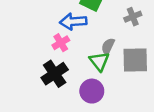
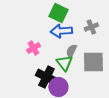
blue arrow: (73, 22) -> (61, 31), moved
black cross: (55, 74) -> (46, 77), moved, turned -30

